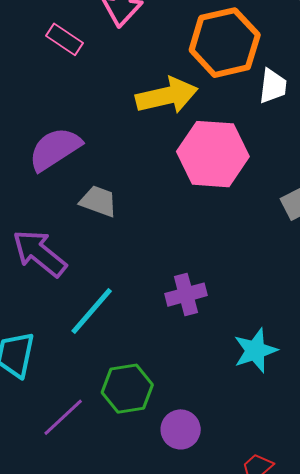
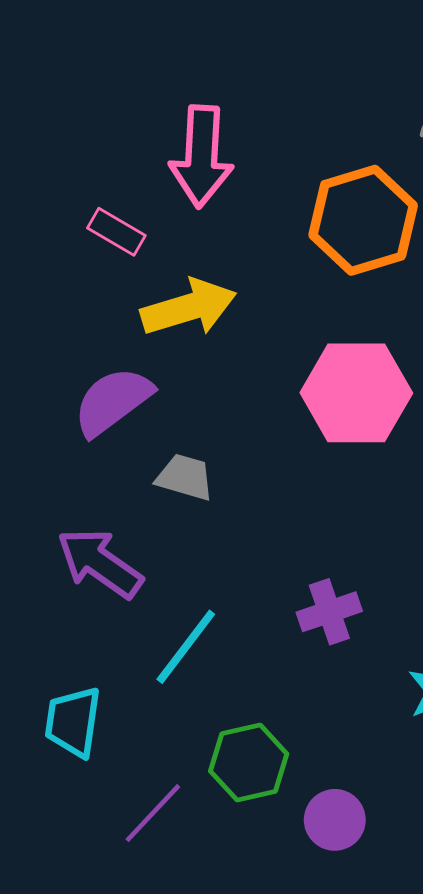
yellow arrow: (167, 96) -> (189, 308), moved

